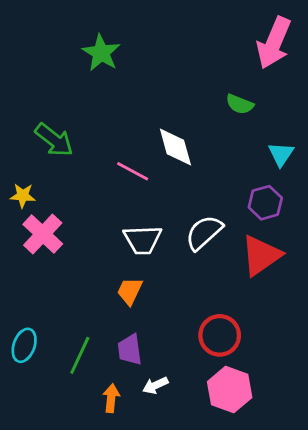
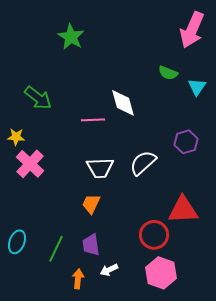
cyan triangle: (281, 154) -> (197, 87), moved
pink line: (133, 171) -> (93, 120), turned -30
red triangle: (261, 255) -> (183, 210), moved, turned 32

